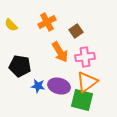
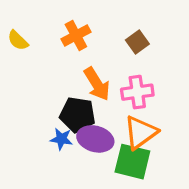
brown square: (76, 31) -> (137, 42), moved
black pentagon: (20, 66) -> (78, 115), moved

